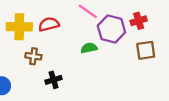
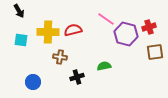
green semicircle: (89, 48) -> (104, 66), moved

